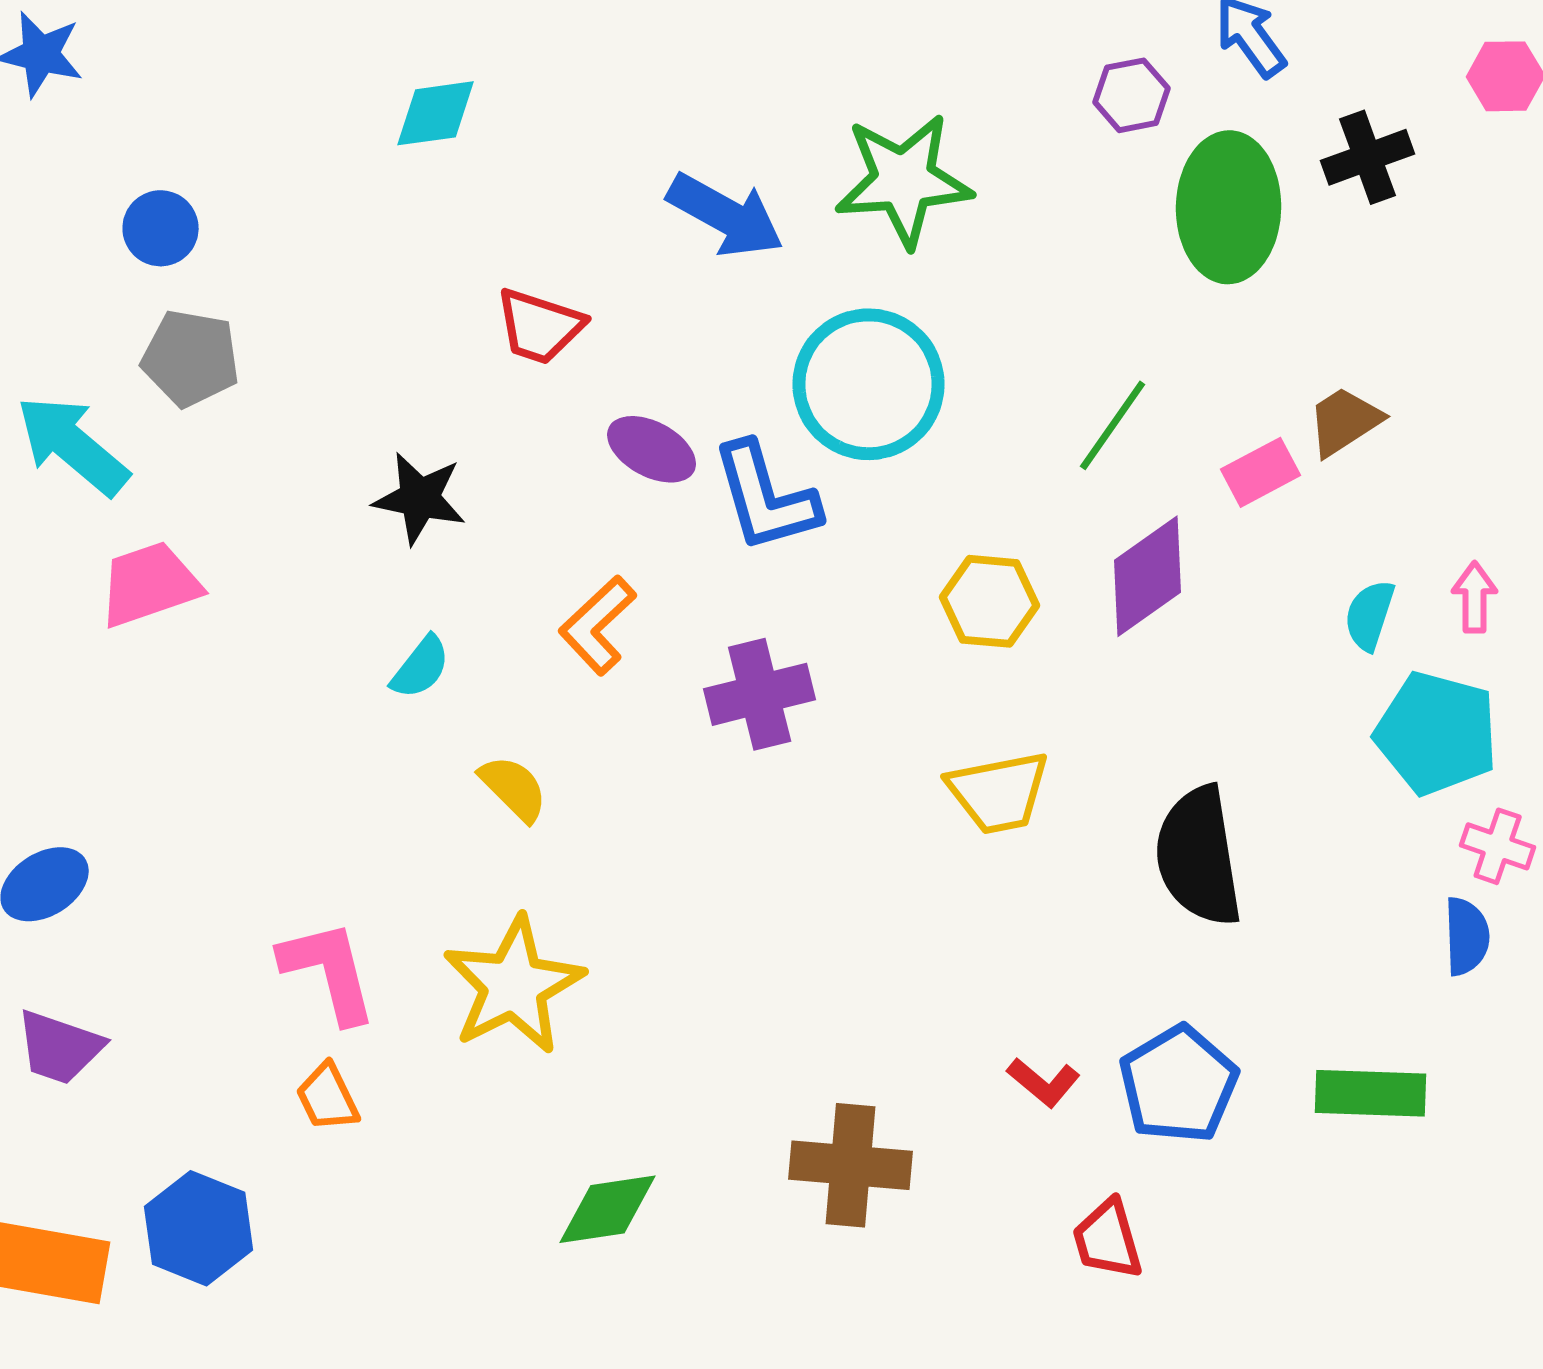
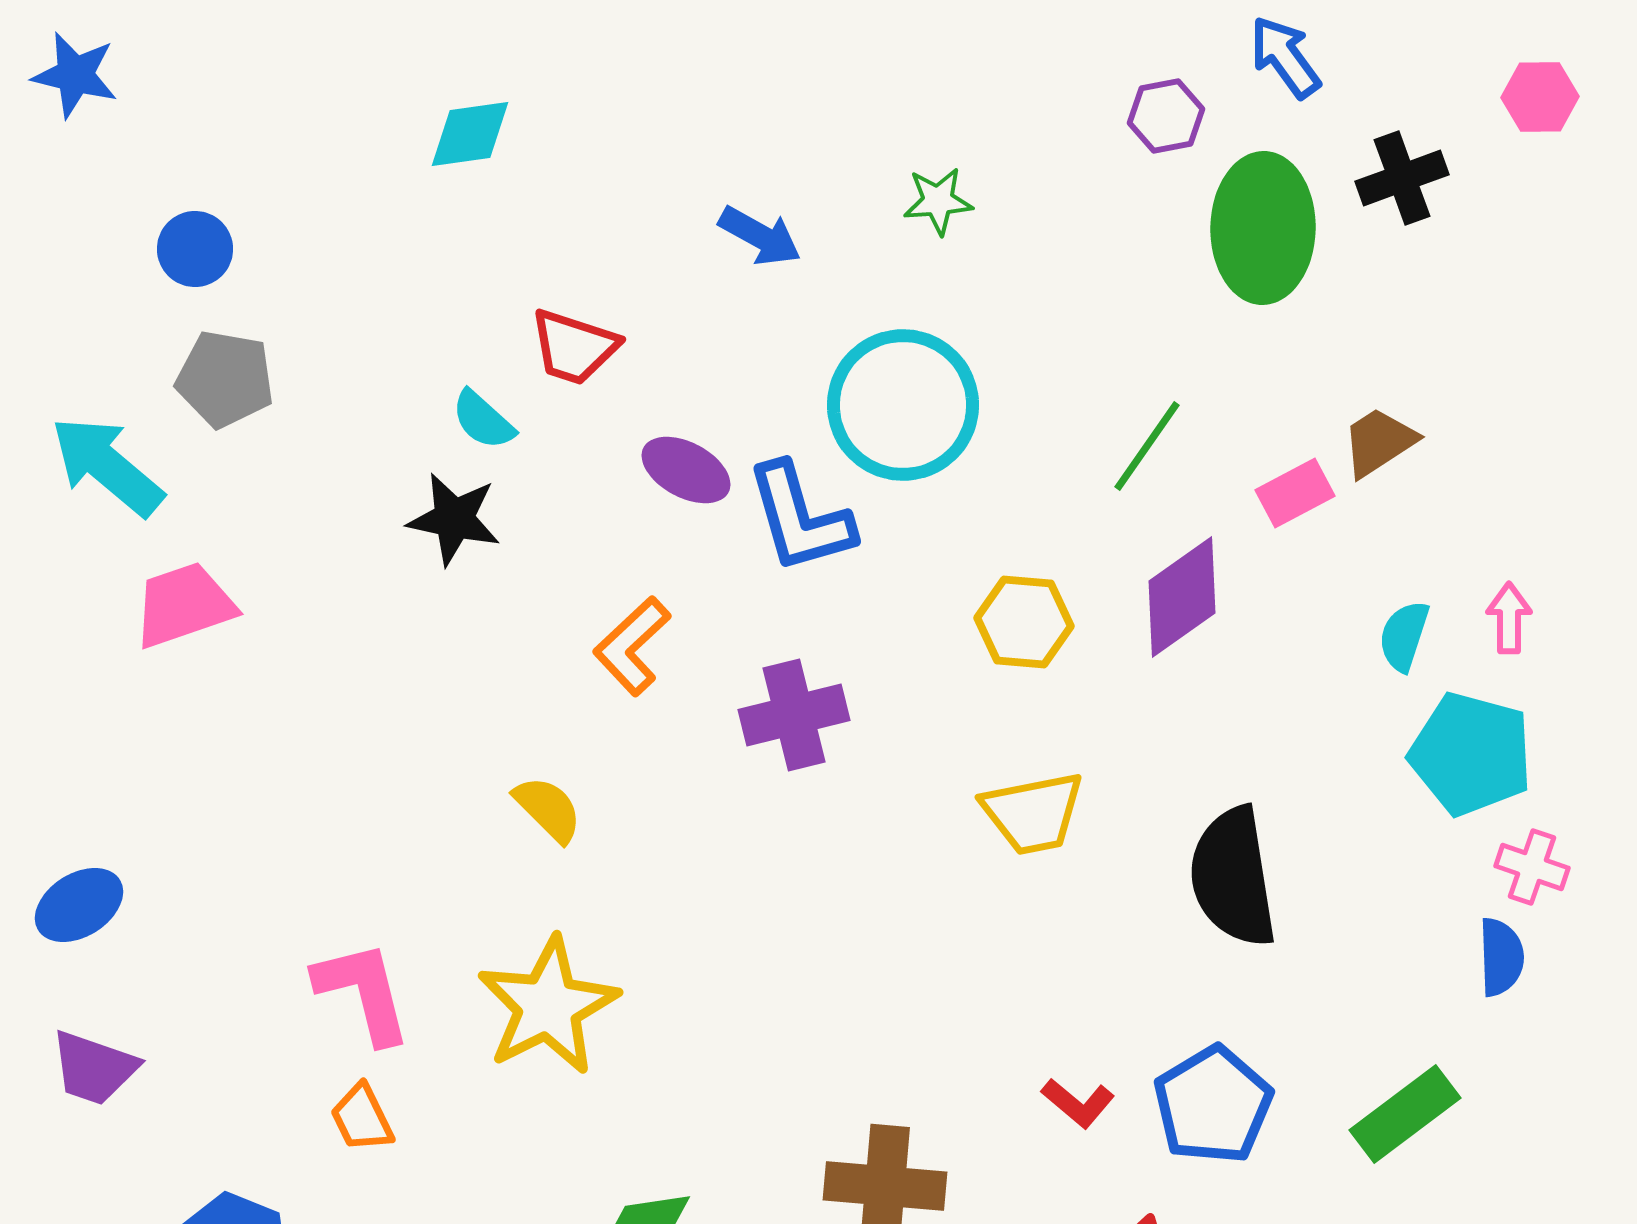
green star: (904, 180) -> (938, 201), size x0.5
blue arrow: (726, 215) -> (760, 236), size x0.7
cyan semicircle: (421, 667) -> (483, 420), moved, turned 94
green rectangle: (1371, 1093) -> (1405, 1114), turned -39

